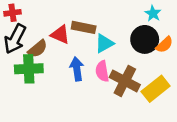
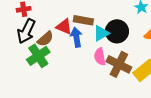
black circle: (145, 39) -> (117, 31), moved
green cross: (29, 69) -> (38, 56), turned -30
blue arrow: (77, 69) -> (76, 37), moved

